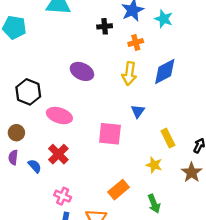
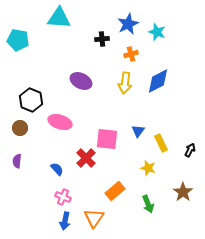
blue triangle: (138, 111) -> (138, 131), moved
brown circle: (16, 133) -> (20, 128), moved
red cross: (58, 154) -> (86, 158), moved
blue semicircle: (35, 166) -> (57, 169), moved
brown star: (192, 172) -> (183, 192), moved

